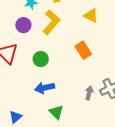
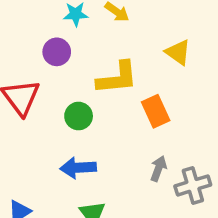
yellow L-shape: (51, 22) -> (117, 78), moved, turned 35
gray arrow: (89, 93) -> (158, 169), moved

